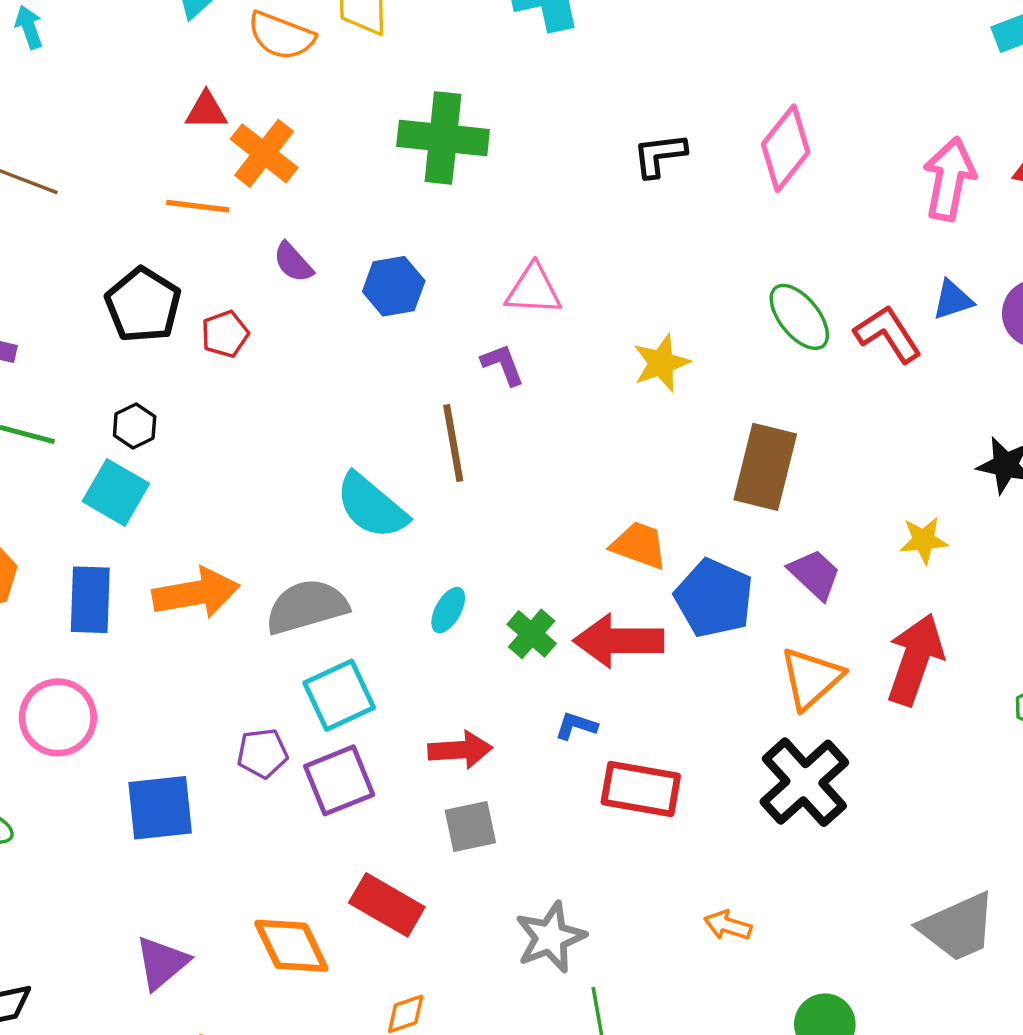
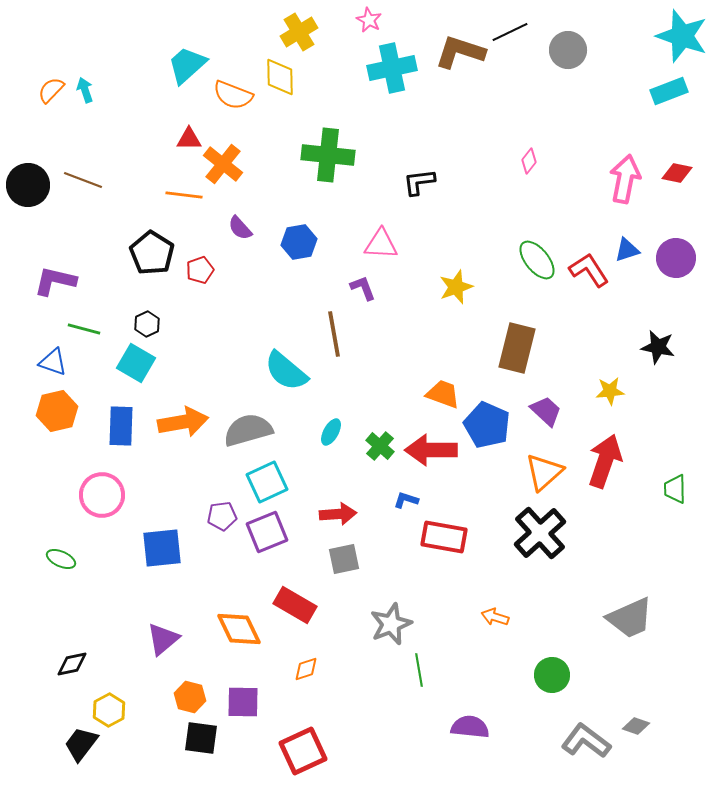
pink diamond: (786, 148) -> (529, 161), size x0.5
black L-shape: (660, 155) -> (419, 182), moved

